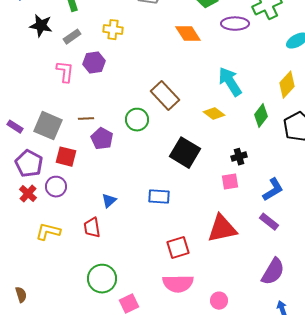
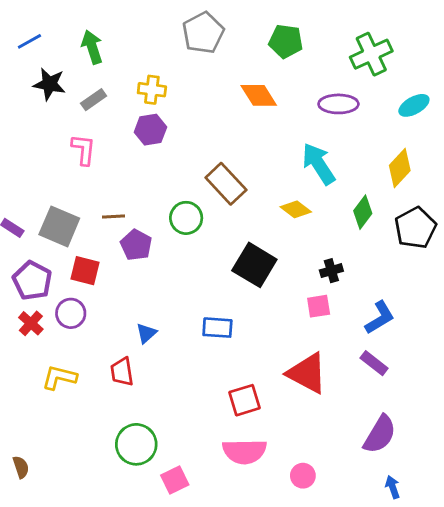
purple ellipse: (235, 24) -> (338, 104), moved
purple hexagon: (94, 63) -> (150, 130), moved
red triangle: (222, 229) -> (307, 373), turned 40

